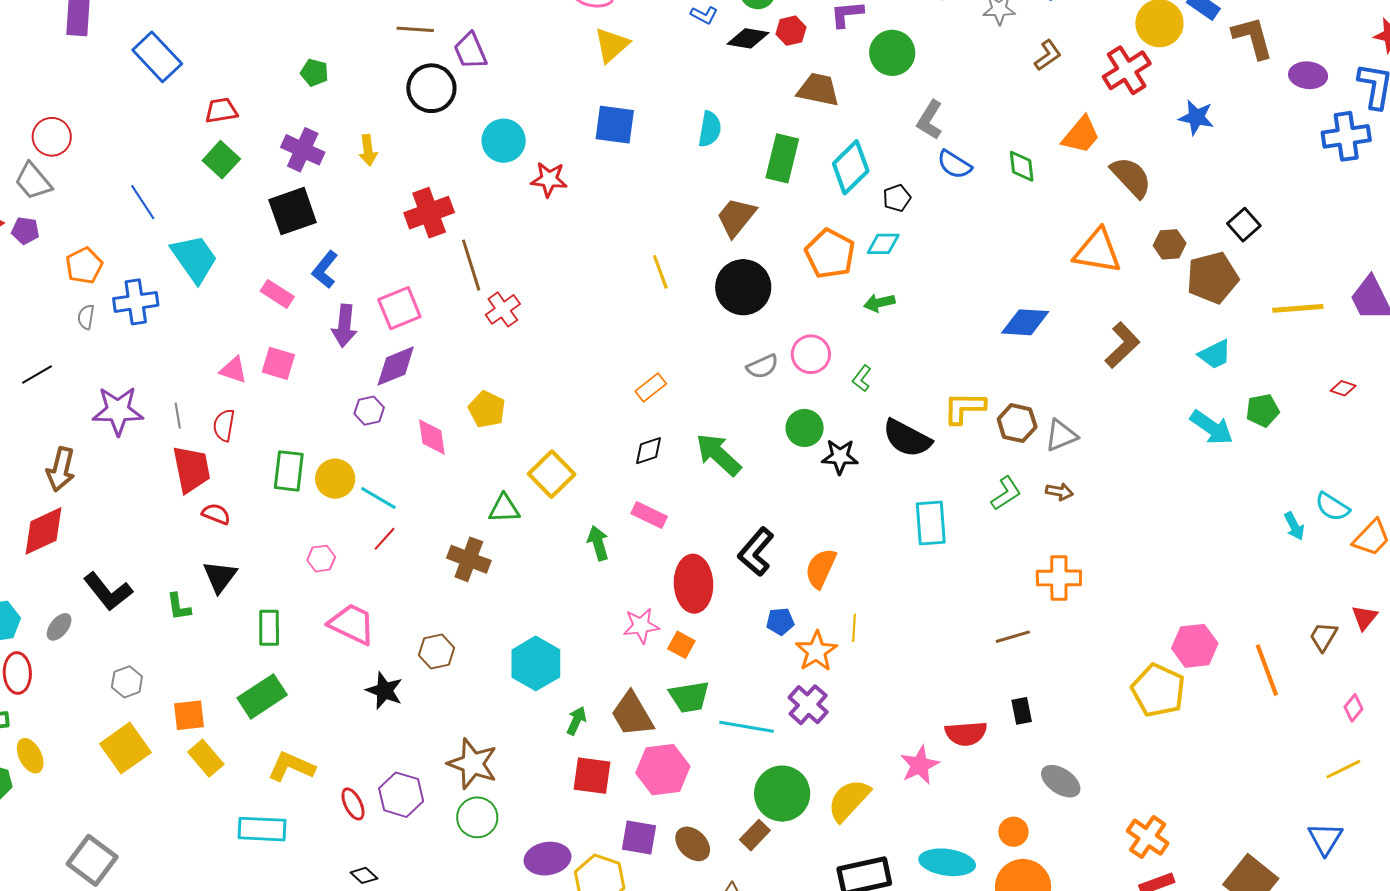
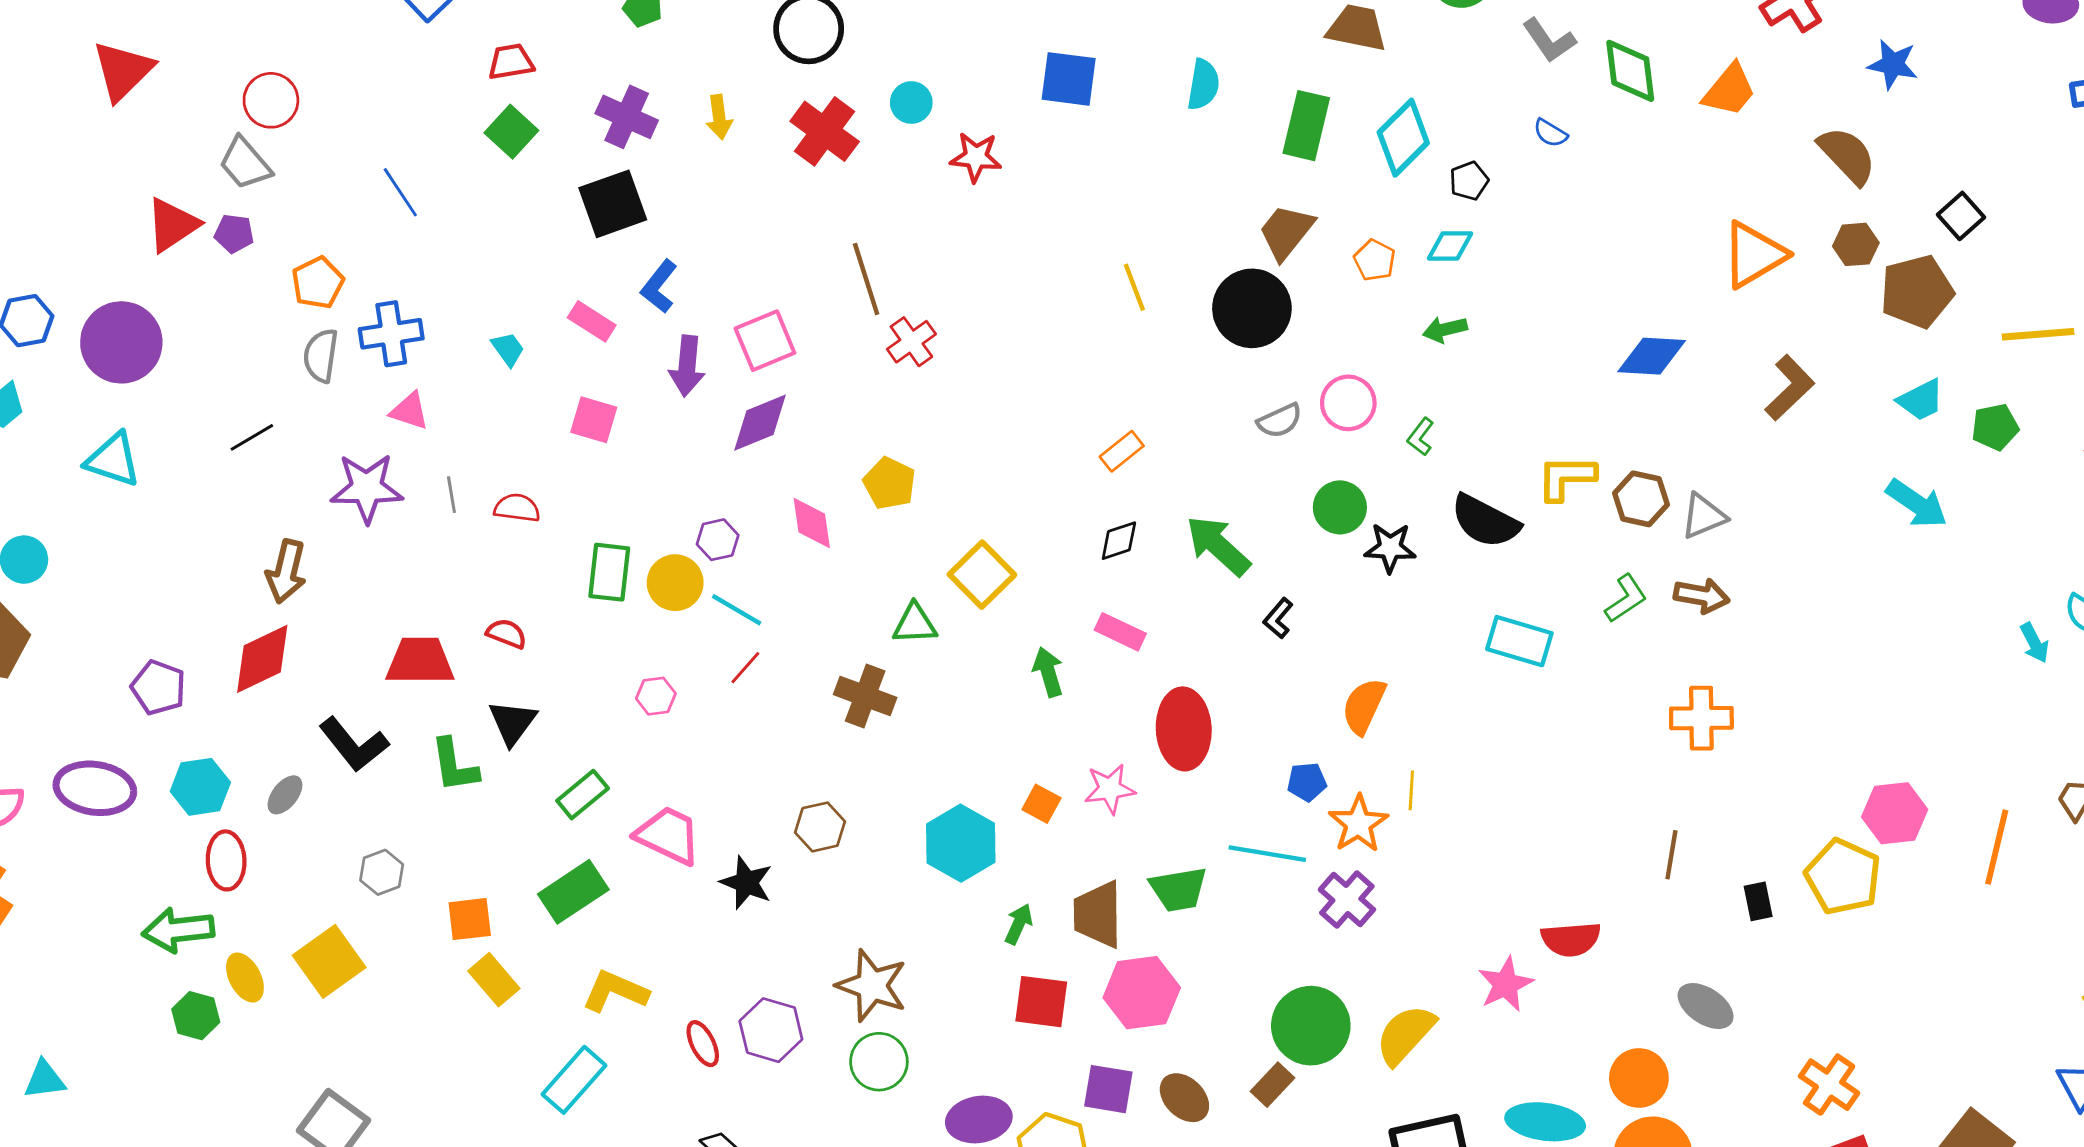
gray L-shape: (930, 120) -> (1549, 40), moved, turned -66
cyan circle: (504, 141) -> (911, 103), size x0.7
blue semicircle: (954, 165) -> (1550, 133), size x0.7
green diamond: (1022, 166) -> (1630, 71), moved, size x1.4
brown semicircle: (1131, 177) -> (1847, 155), moved
red cross: (429, 213) -> (825, 131), moved, turned -33
brown trapezoid: (736, 217) -> (1286, 232), moved
orange triangle: (1098, 251) -> (1754, 255), turned -40
orange pentagon: (830, 254) -> (1375, 260), size x0.6
cyan trapezoid: (194, 259) -> (508, 349), moved, size x0.5
gray semicircle: (86, 317) -> (321, 356), size x1.5
pink triangle: (233, 370) -> (410, 411), moved
green pentagon: (1263, 410) -> (1995, 427), moved
purple hexagon: (369, 411) -> (718, 540), moved
red semicircle: (224, 425) -> (517, 508), turned 88
red trapezoid: (191, 469) -> (420, 661), moved, turned -78
brown arrow: (1059, 492) -> (1702, 596), size x1.4
cyan rectangle: (931, 523) -> (1519, 641), turned -69
black L-shape: (756, 552) -> (1278, 618), moved, size x0.6
green L-shape: (179, 607) -> (454, 765), size x1.4
pink trapezoid: (352, 624) -> (668, 835), moved
green rectangle: (269, 628) -> (583, 795), turned 51
brown line: (1013, 637) -> (1671, 855), moved, turned -64
orange square: (681, 645) -> (1041, 804), moved
orange line: (1267, 670) -> (1997, 847), turned 34
black rectangle: (1022, 711) -> (1758, 901), moved
brown trapezoid: (632, 714) -> (1098, 914), turned 30
cyan line: (747, 727) -> (1267, 854), moved
yellow square: (125, 748) -> (329, 961), moved
cyan rectangle: (262, 829) -> (574, 1080), turned -51
orange circle: (1013, 832) -> (1639, 1078), size x1.4

